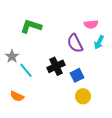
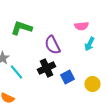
purple semicircle: (75, 43) -> (52, 45), moved
yellow circle: (83, 96) -> (92, 84), moved

